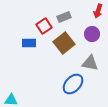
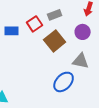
blue rectangle: (29, 43) -> (12, 31), moved

